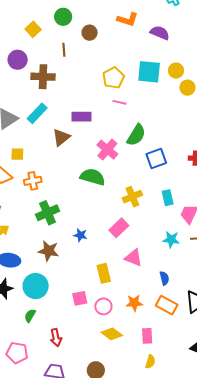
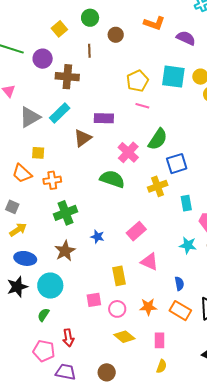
yellow cross: (132, 197) -> (158, 186), moved
brown star: (49, 251) -> (65, 251), turned 30
pink pentagon: (17, 353) -> (44, 351), moved

